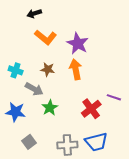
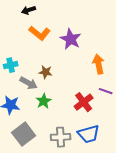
brown star: (48, 69) -> (46, 72), moved
orange arrow: (76, 69) -> (99, 64), moved
cyan cross: (16, 70) -> (11, 65), turned -32
gray square: (29, 142) -> (24, 134), size x1.6

